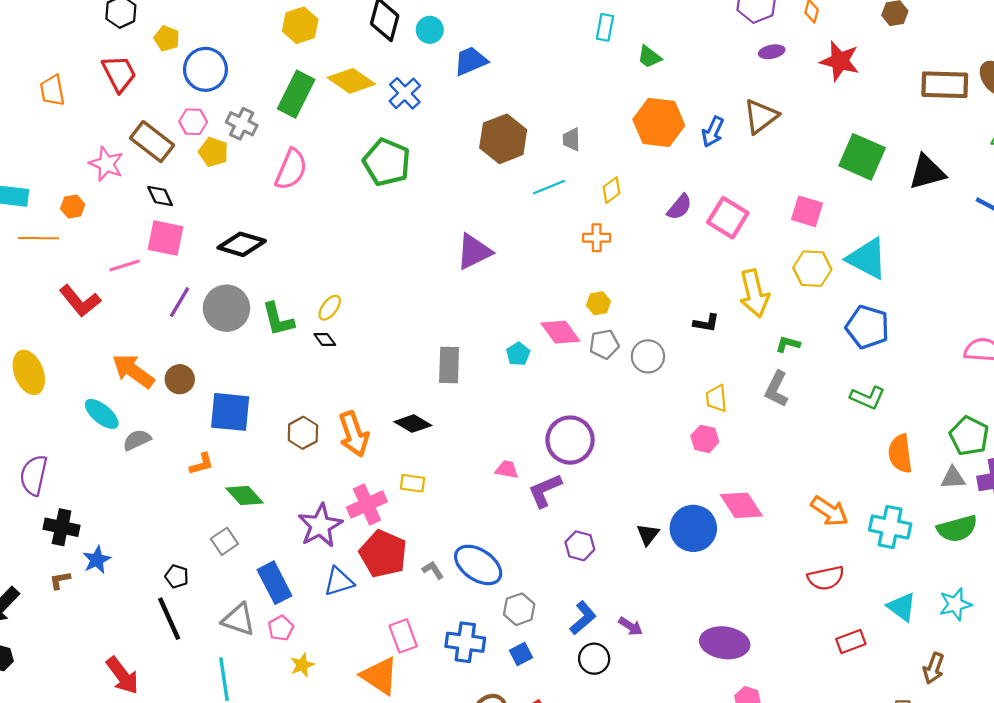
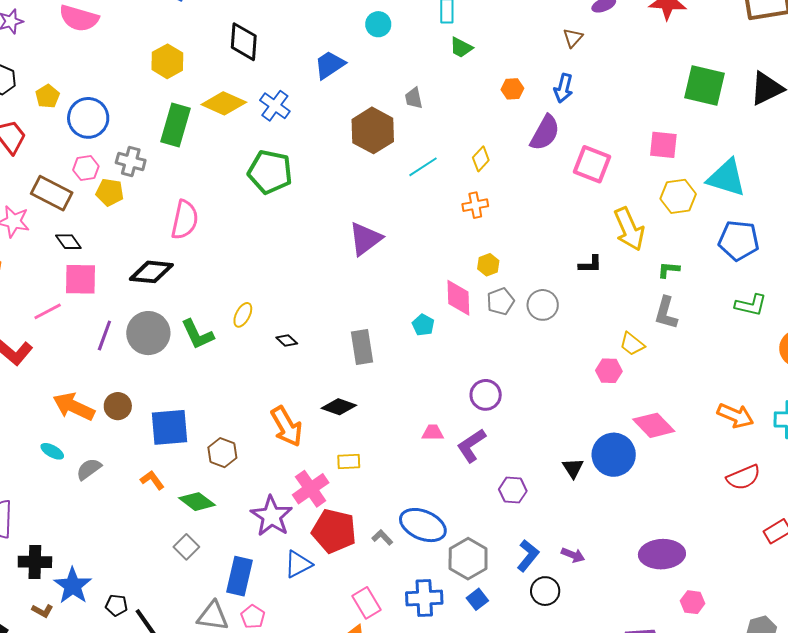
cyan circle: (430, 30) -> (378, 24), moved
yellow pentagon: (167, 38) -> (47, 96), turned 30
green trapezoid: (649, 57) -> (461, 48), moved
brown triangle: (761, 116) -> (573, 38), moved, size x0.6
orange hexagon: (659, 122) -> (512, 89), size x0.5
gray trapezoid: (571, 139) -> (414, 98), moved
pink semicircle: (291, 169) -> (185, 220), moved
purple semicircle: (680, 207) -> (545, 133), moved, size x1.4
pink diamond: (560, 332) -> (458, 298), turned 45
black diamond: (325, 340) -> (287, 340), moved
yellow trapezoid: (716, 398) -> (632, 344), moved, turned -36
cyan ellipse: (102, 414) -> (52, 451), size x0.7
brown hexagon: (303, 433) -> (222, 453), moved
purple circle: (570, 440) -> (486, 395), size x0.7
orange L-shape: (202, 464) -> (152, 480), turned -100
blue star: (97, 560) -> (73, 586), size x1.4
black pentagon: (177, 576) -> (116, 605), moved
brown L-shape: (60, 580) -> (43, 611), turned -130
blue rectangle: (275, 583) -> (239, 576), turned 51
gray hexagon: (519, 609) -> (468, 559), size x1.4

